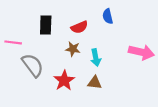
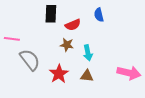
black rectangle: (46, 25) -> (51, 14), moved
pink arrow: (141, 52) -> (129, 73), moved

